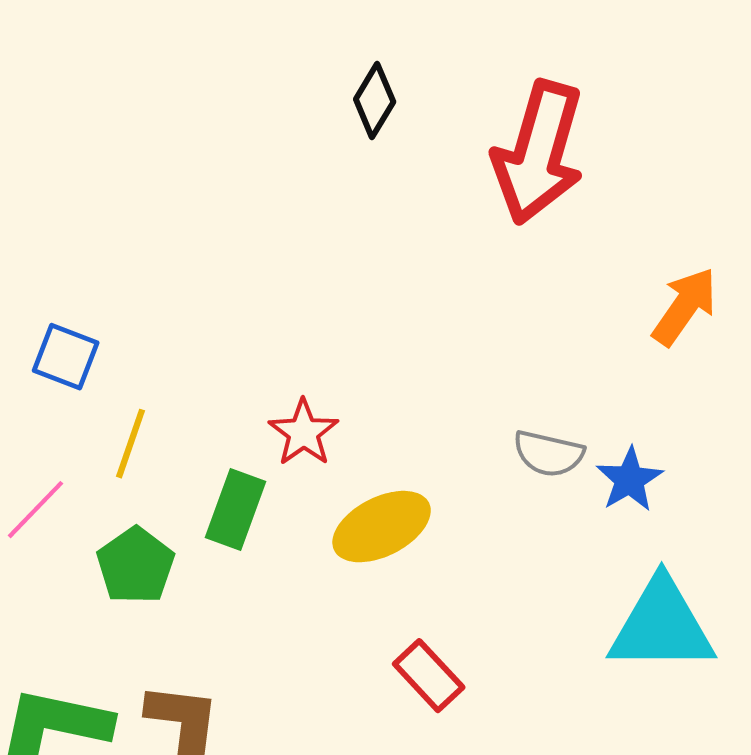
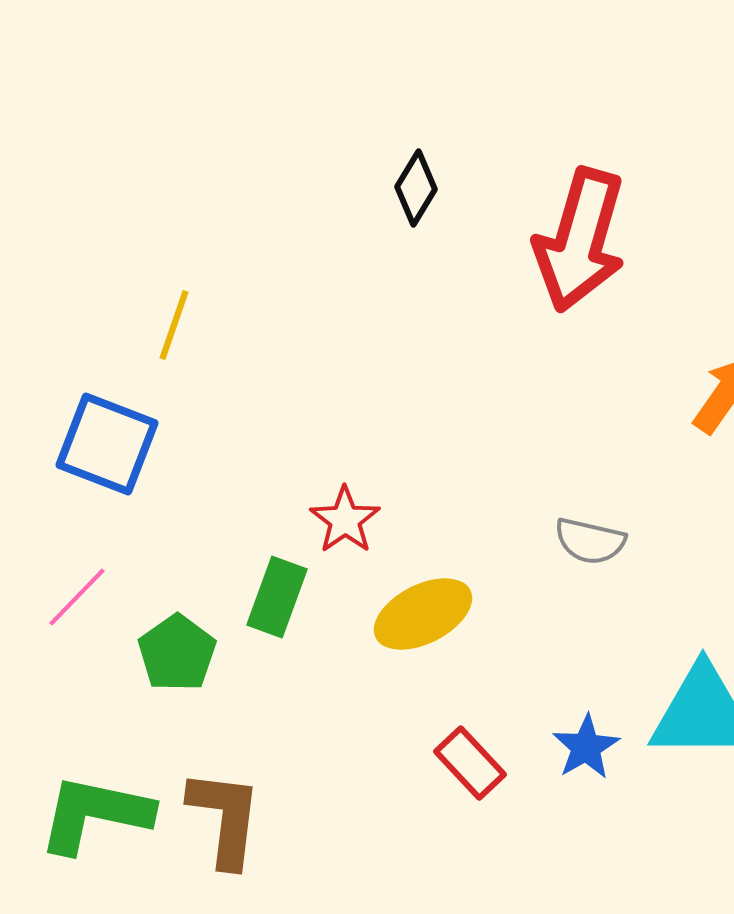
blue square: (66, 357) -> (107, 444), size x1.5
yellow line: (131, 444) -> (174, 325), moved
blue star: (630, 480) -> (586, 747), moved

